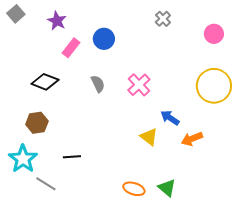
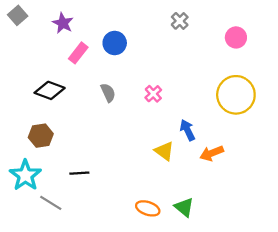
pink cross: (139, 85) -> (153, 94), size x0.7
blue arrow: (170, 118) -> (187, 130), turned 30

